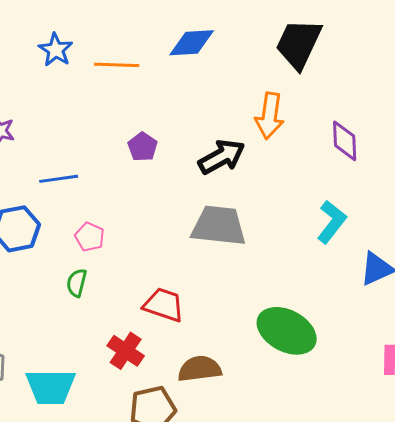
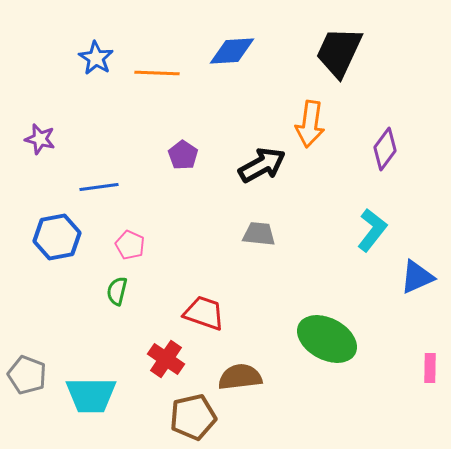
purple diamond: (345, 141) -> (385, 149), turned 39
gray trapezoid: (219, 226) -> (259, 234), size x0.6

